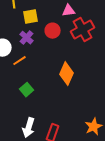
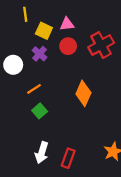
pink triangle: (69, 11) -> (67, 24), moved
yellow square: (31, 17) -> (44, 31), turned 35
orange line: (20, 61) -> (34, 89), moved

